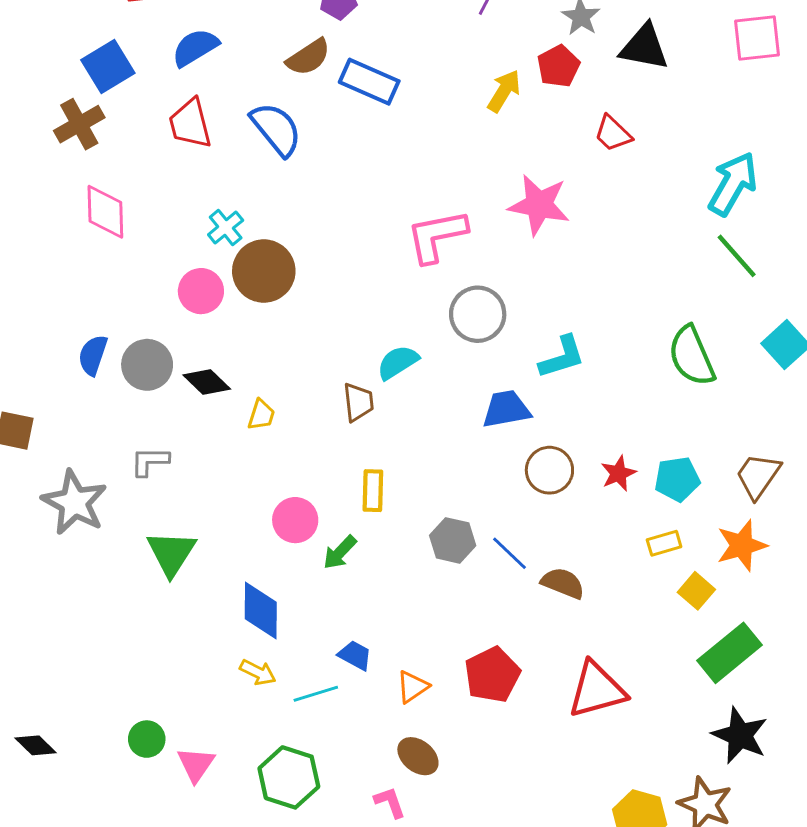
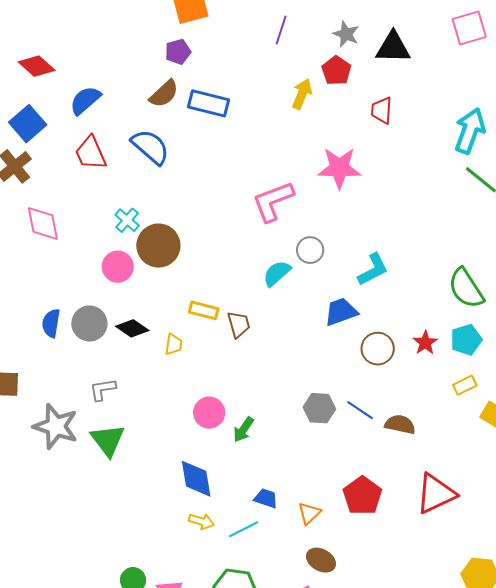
red trapezoid: (613, 133) -> (382, 110), turned 60
gray circle: (478, 314) -> (310, 250), size x0.7
green semicircle: (692, 356) -> (466, 288), moved
cyan semicircle: (398, 362) -> (277, 273), moved
yellow rectangle: (373, 491) -> (204, 310), moved, turned -68
green triangle: (171, 553) -> (108, 440), moved

